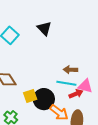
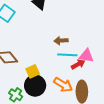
brown arrow: (70, 70) -> (61, 41), moved
black circle: (44, 99) -> (35, 86), moved

